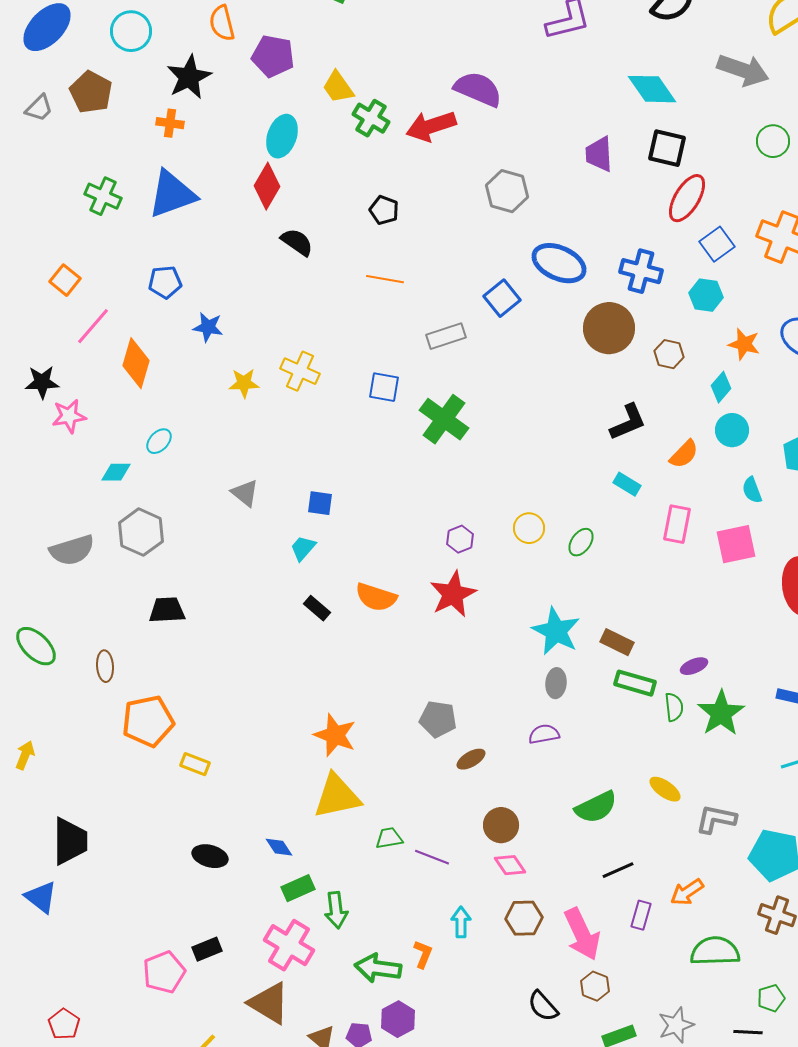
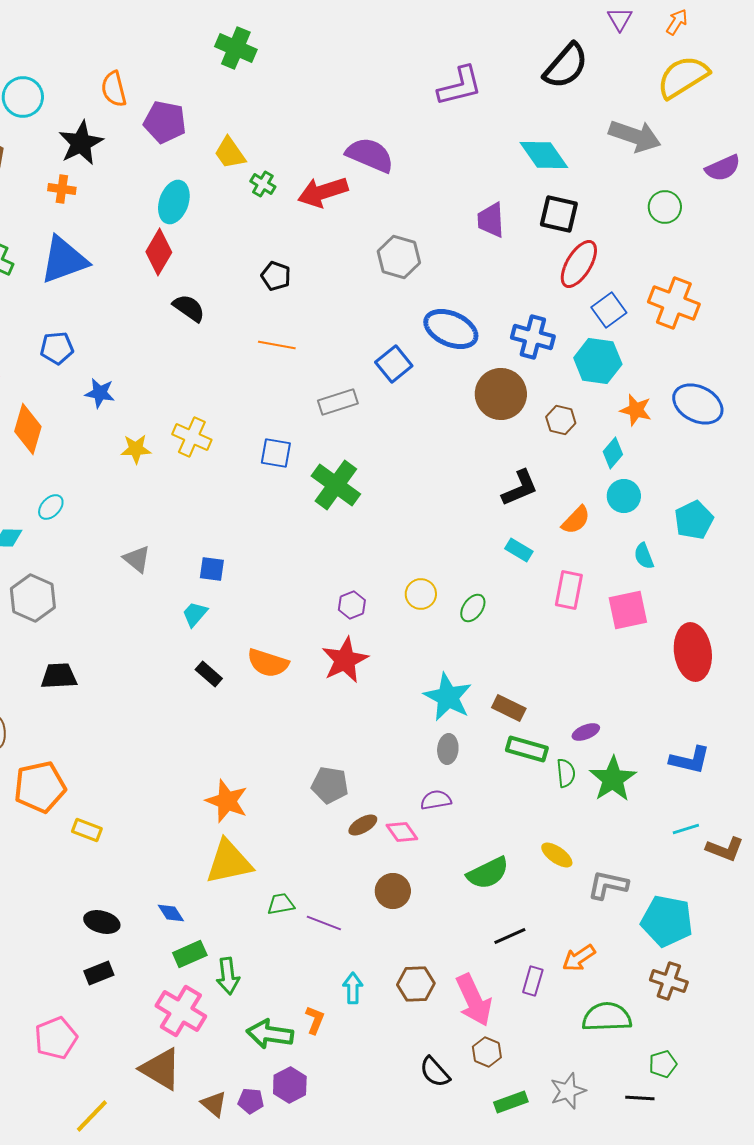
green cross: (371, 118) -> (263, 184), size x0.7
cyan hexagon: (706, 295) -> (598, 361), size x1.4
pink diamond: (510, 865) -> (402, 832), moved
black rectangle: (207, 949) -> (99, 973), moved

